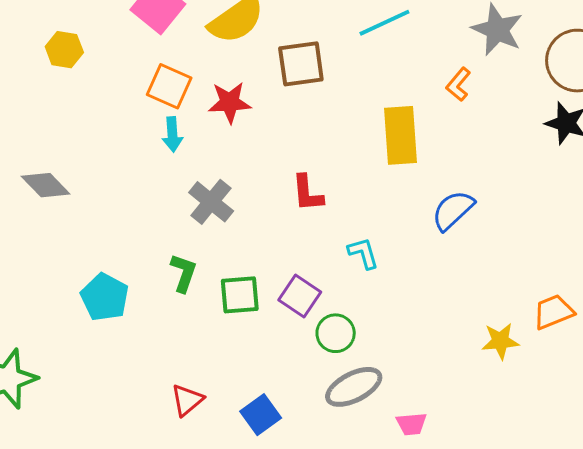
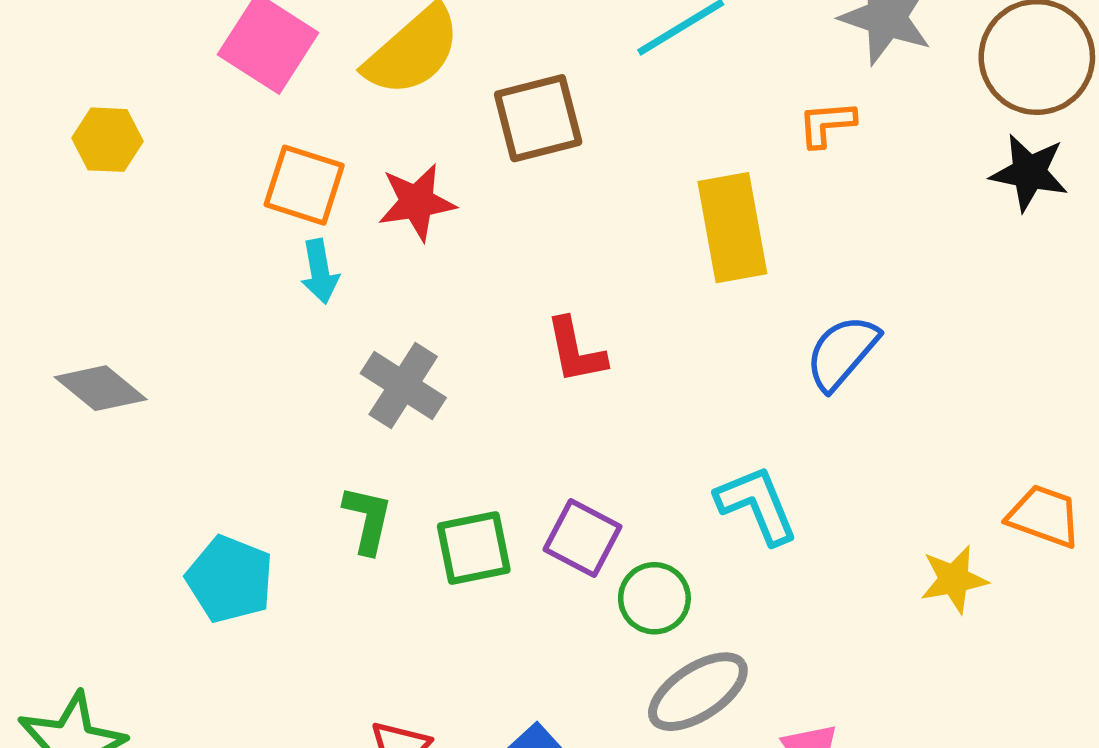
orange L-shape: (458, 84) -> (827, 124), turned 52
cyan L-shape: (363, 253) -> (757, 505), moved, size x1.4
orange trapezoid: (553, 312) -> (1044, 516), turned 48

